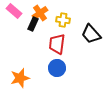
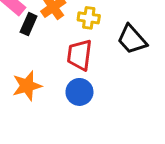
black rectangle: (33, 24) -> (29, 24), moved
orange star: (20, 78) -> (27, 86), moved

